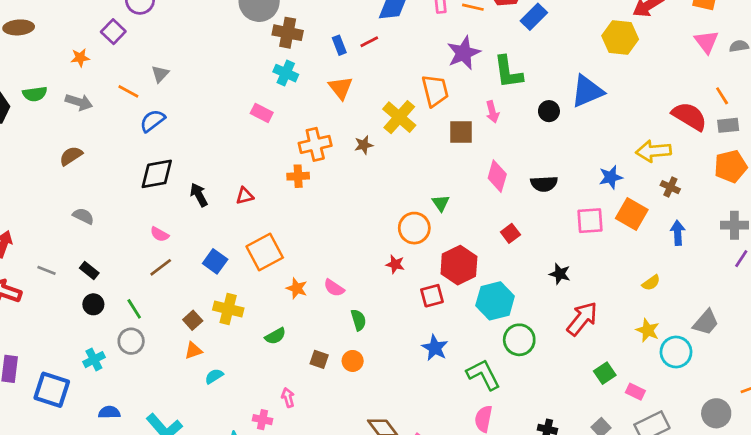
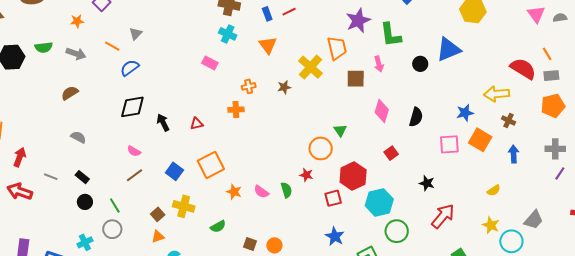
orange cross: (315, 144) -> (249, 86), size x0.6
black semicircle: (544, 184) -> (416, 117), turned -72
green semicircle: (358, 320) -> (286, 190), moved

